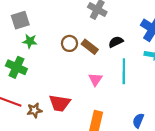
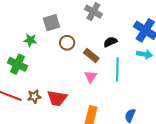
gray square: (20, 20) -> (52, 23), moved
brown rectangle: (90, 47) -> (91, 56), moved
brown star: (34, 110) -> (34, 97), moved

